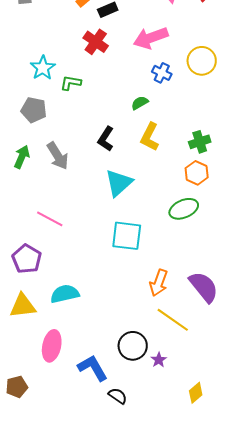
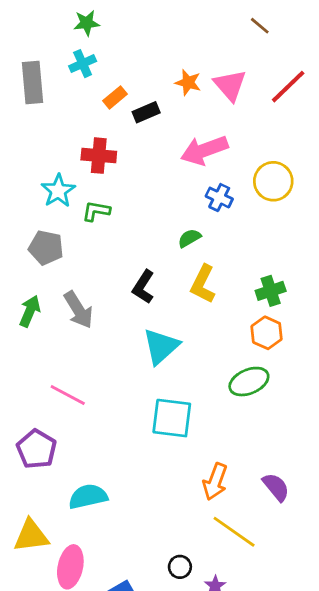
red cross: (96, 42) -> (99, 156), moved, turned -30
purple semicircle: (204, 287) -> (276, 487), size x0.7
yellow triangle: (23, 306) -> (31, 536), moved
black circle: (133, 346) -> (180, 567), size x0.6

